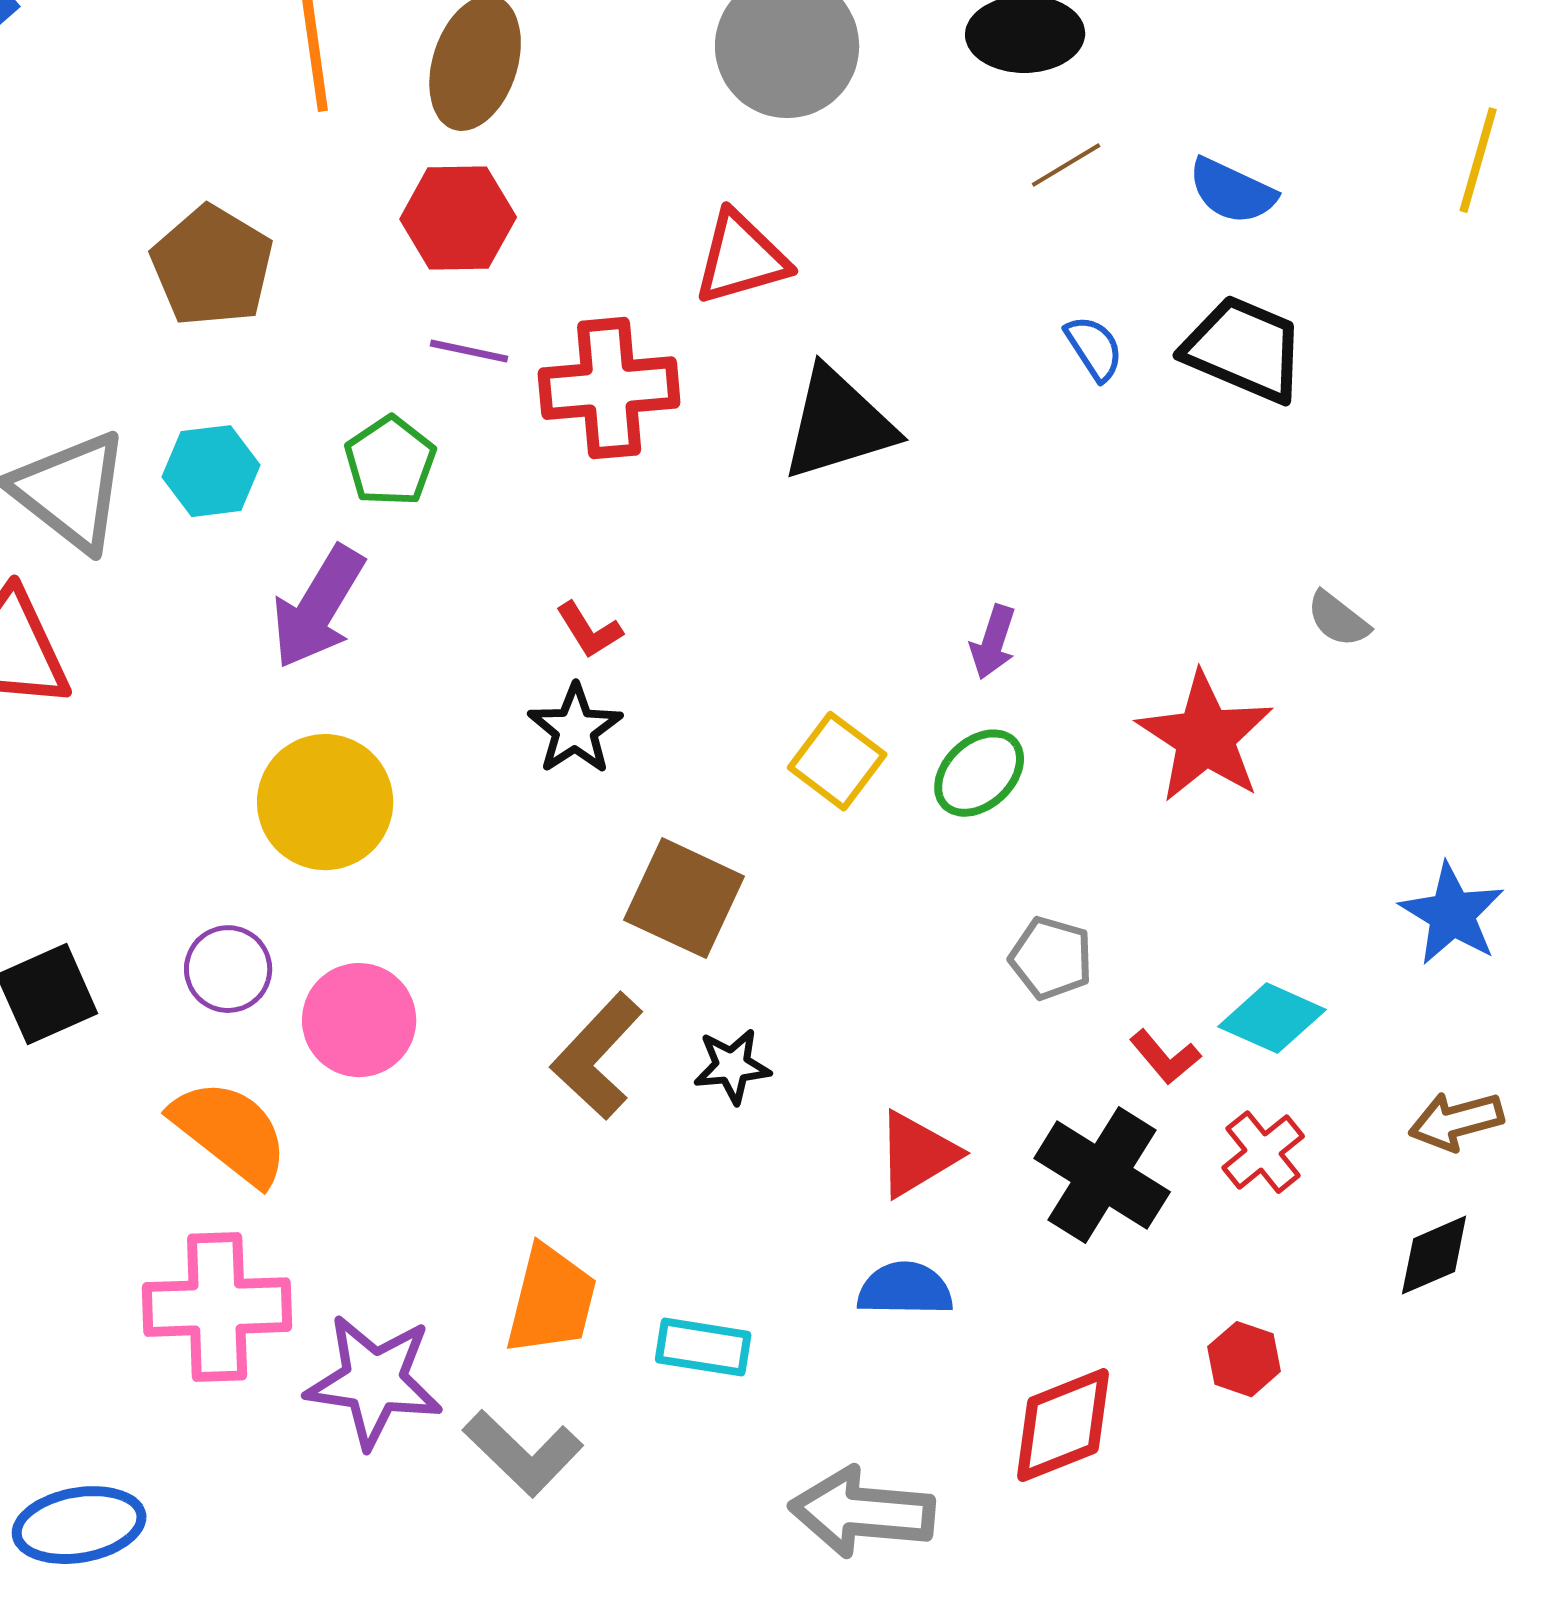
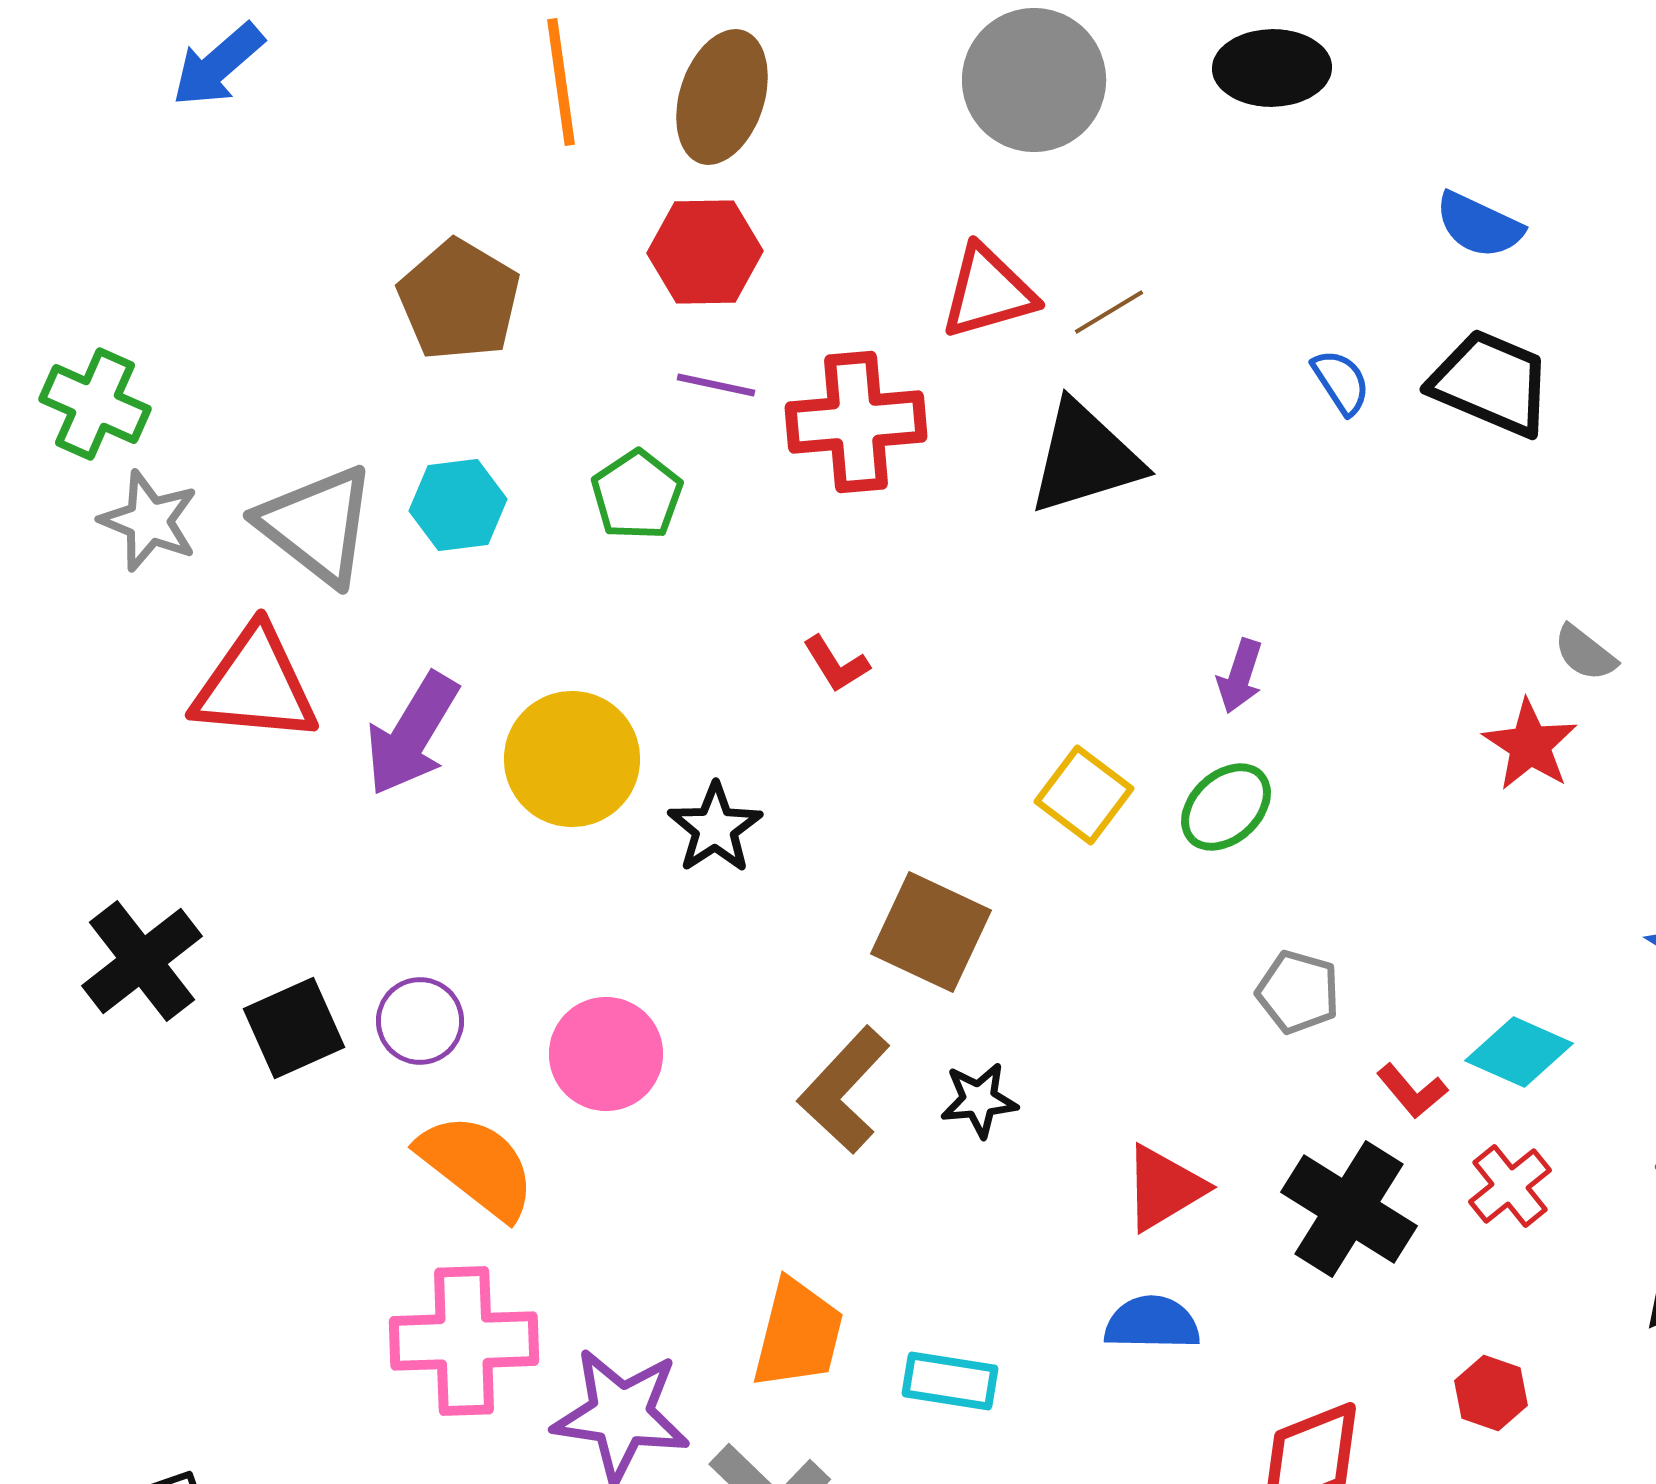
brown line: (1066, 165) -> (1109, 312), moved
purple arrow: (318, 607) -> (412, 734), moved
black star: (575, 729) -> (715, 828), moved
red star: (1205, 737) -> (1530, 745), moved, size x0.7
yellow circle: (325, 802) -> (572, 759), moved
purple circle: (228, 969) -> (420, 1021), moved

